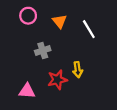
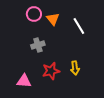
pink circle: (28, 16) -> (34, 14), moved
yellow arrow: (78, 70) -> (75, 68), moved

